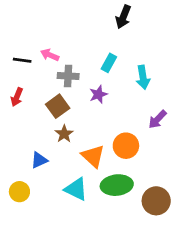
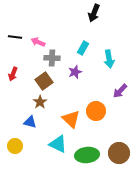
black line: (22, 60) -> (15, 37), moved
brown star: (64, 134) -> (40, 102), moved
blue triangle: (39, 160) -> (30, 122), turned 40
green ellipse: (117, 185) -> (87, 155), moved

